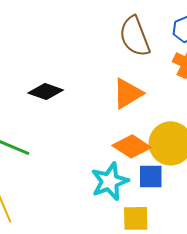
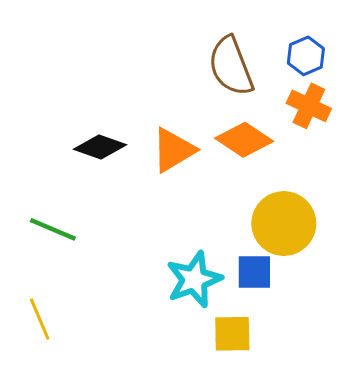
orange triangle: (128, 93) -> (174, 150), moved
orange diamond: (132, 146) -> (244, 140), moved

